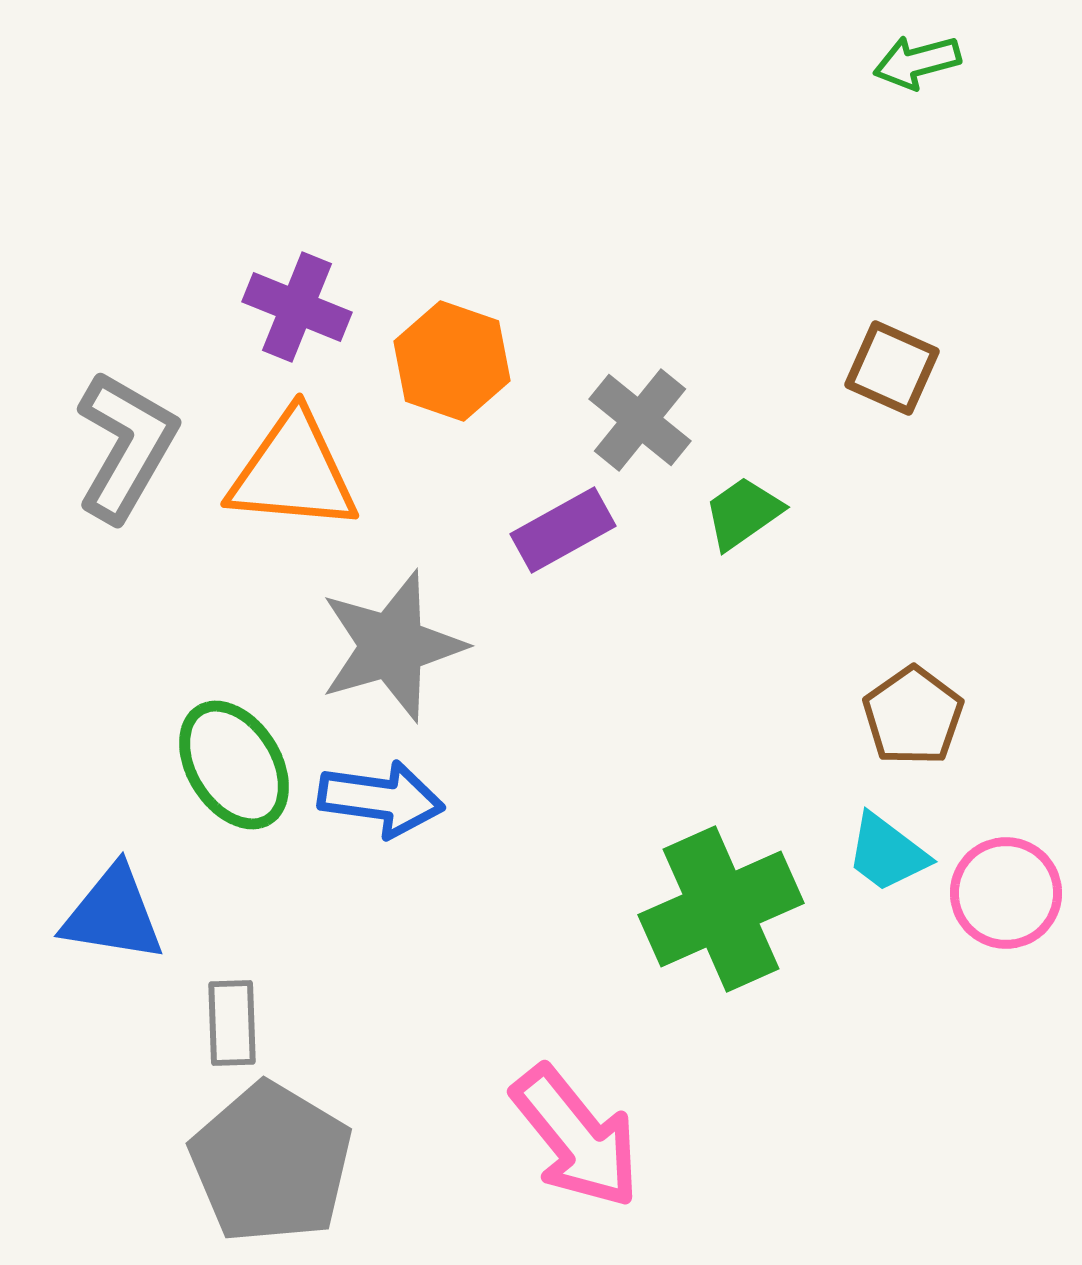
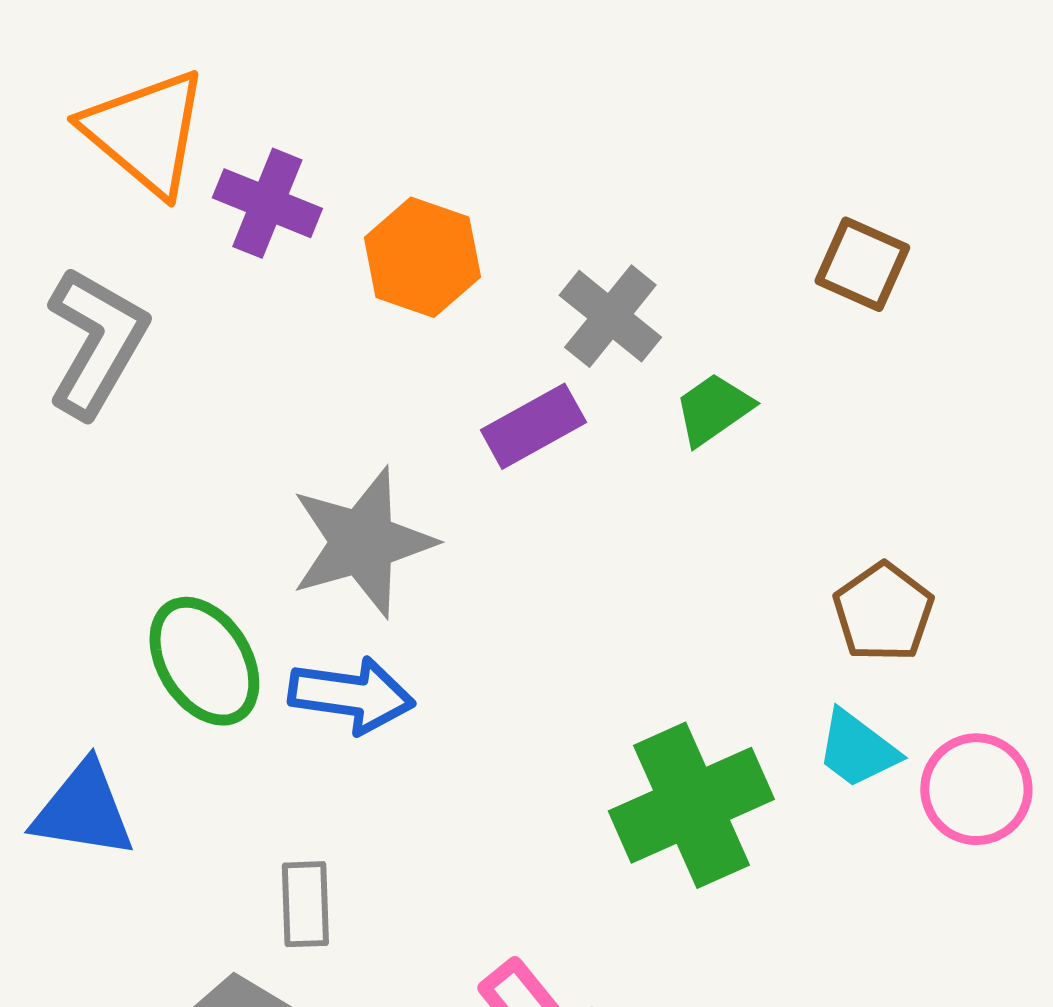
orange triangle: (293, 472) -> (145, 132), moved, turned 35
gray rectangle: (232, 1023) -> (305, 904), moved

